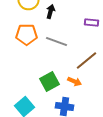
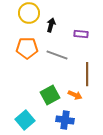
purple rectangle: (92, 22) -> (81, 34), moved
brown line: (86, 60) -> (87, 74), turned -50

